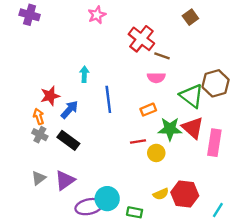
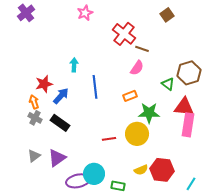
purple cross: (30, 15) -> (26, 13), turned 36
pink semicircle: (156, 78) -> (137, 68), turned -56
green triangle: (192, 96) -> (168, 84), size x0.6
red triangle: (193, 128) -> (184, 107), moved, turned -35
red line: (138, 142) -> (109, 139), moved
yellow circle: (156, 153) -> (137, 134), size x1.5

